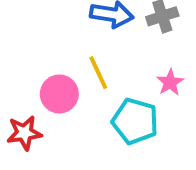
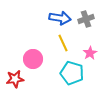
yellow line: (98, 73) -> (63, 43), moved

